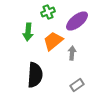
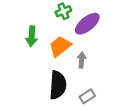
green cross: (48, 12) -> (63, 11), moved
black semicircle: (35, 75) -> (58, 85), moved

